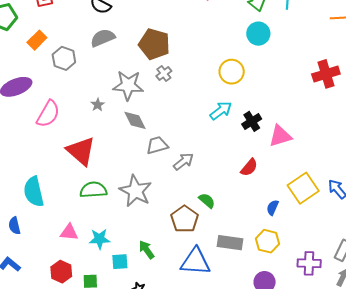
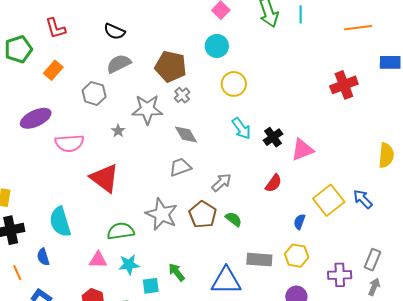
cyan circle: (258, 34) -> (217, 46), moved
gray hexagon: (64, 58) -> (94, 93), moved
yellow circle: (232, 72) -> (234, 84), moved
cyan arrow: (221, 111) -> (241, 128), turned 95
pink semicircle: (48, 114) -> (69, 143), turned 60
gray diamond: (135, 120) -> (186, 134), moved
gray arrow: (183, 161) -> (221, 182), moved
green semicircle: (93, 190) -> (121, 231), moved
brown pentagon: (185, 219) -> (203, 214), moved

